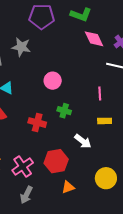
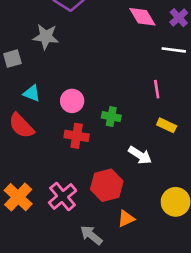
pink circle: (53, 81) -> (72, 101), moved
yellow rectangle: (105, 121) -> (167, 125), turned 32
gray arrow: (26, 195) -> (91, 235), moved, turned 108

